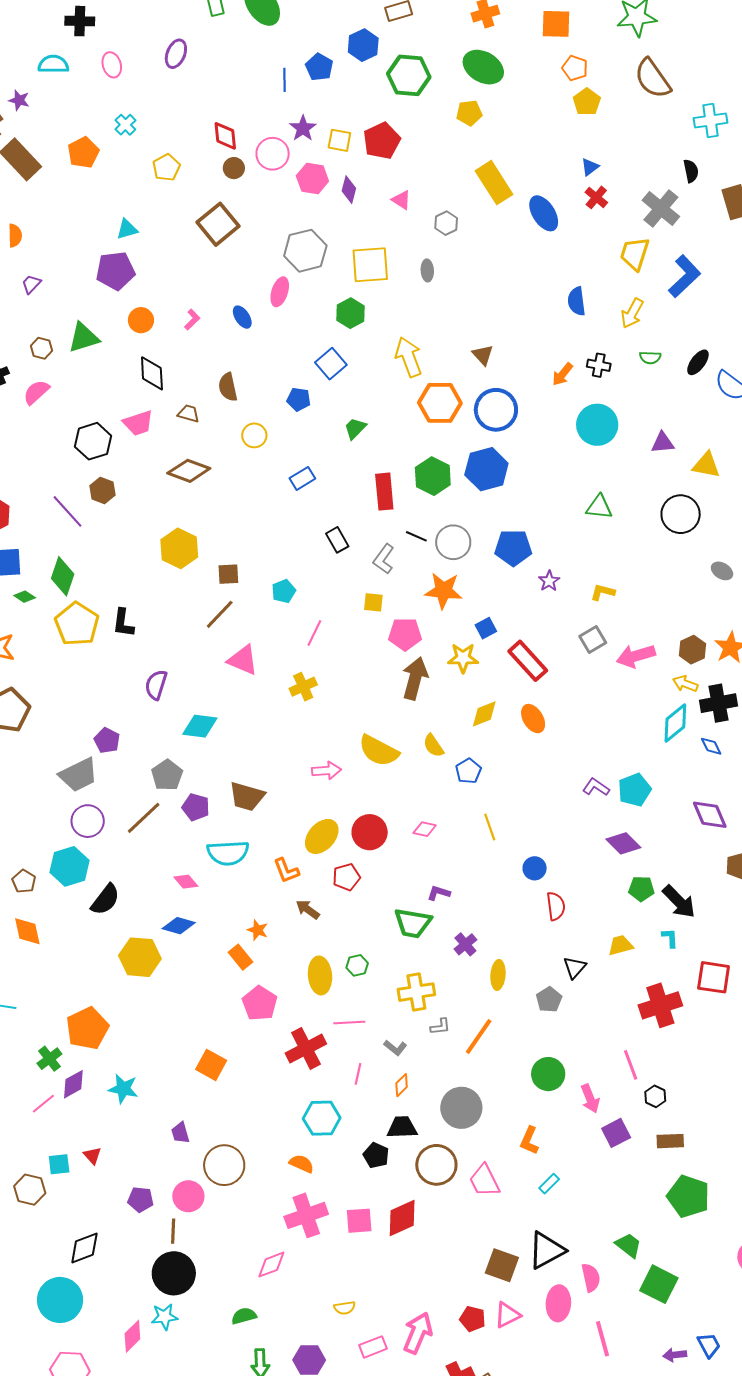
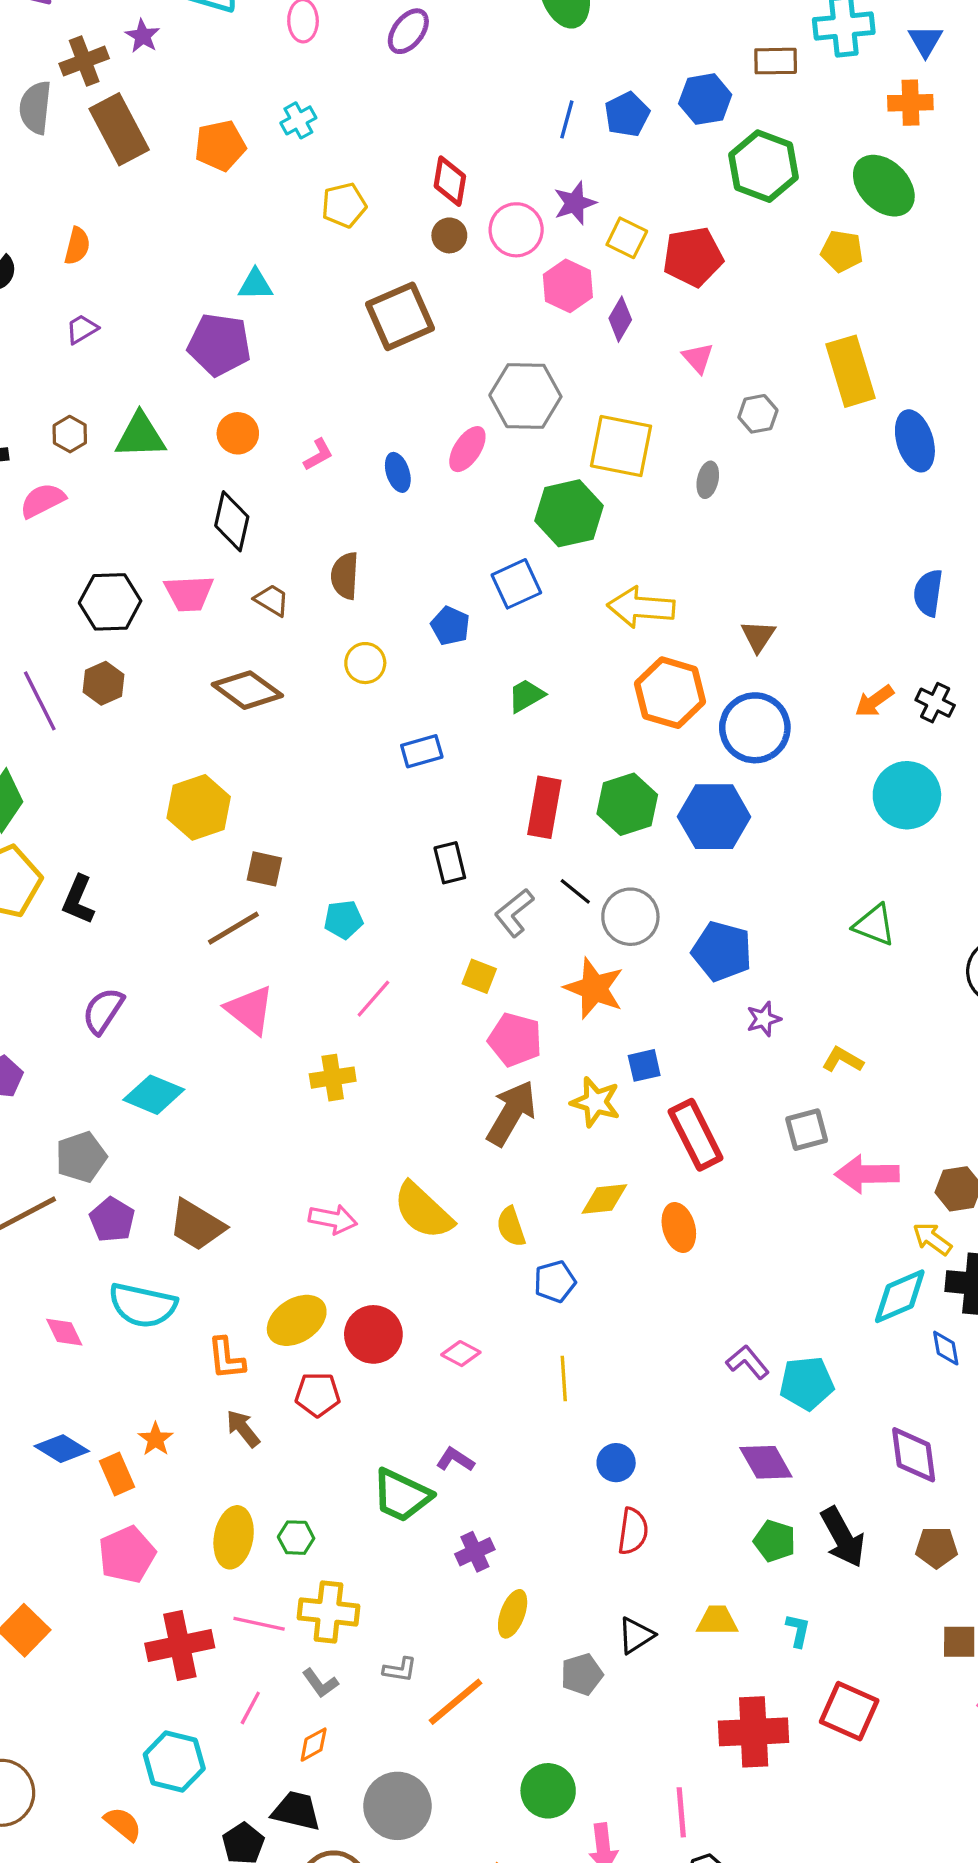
green hexagon: (350, 313) -> (569, 513), size x1.4
yellow arrow: (409, 357) -> (641, 607), turned -81
black arrow: (679, 902) -> (843, 1537), moved
blue diamond: (179, 926) -> (62, 1449), moved
yellow cross: (416, 992) -> (328, 1612), moved

